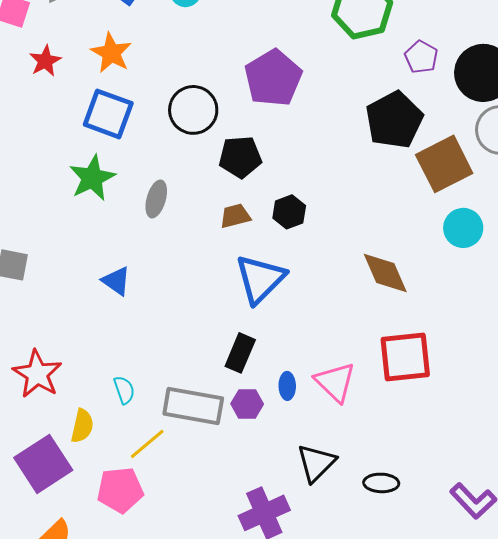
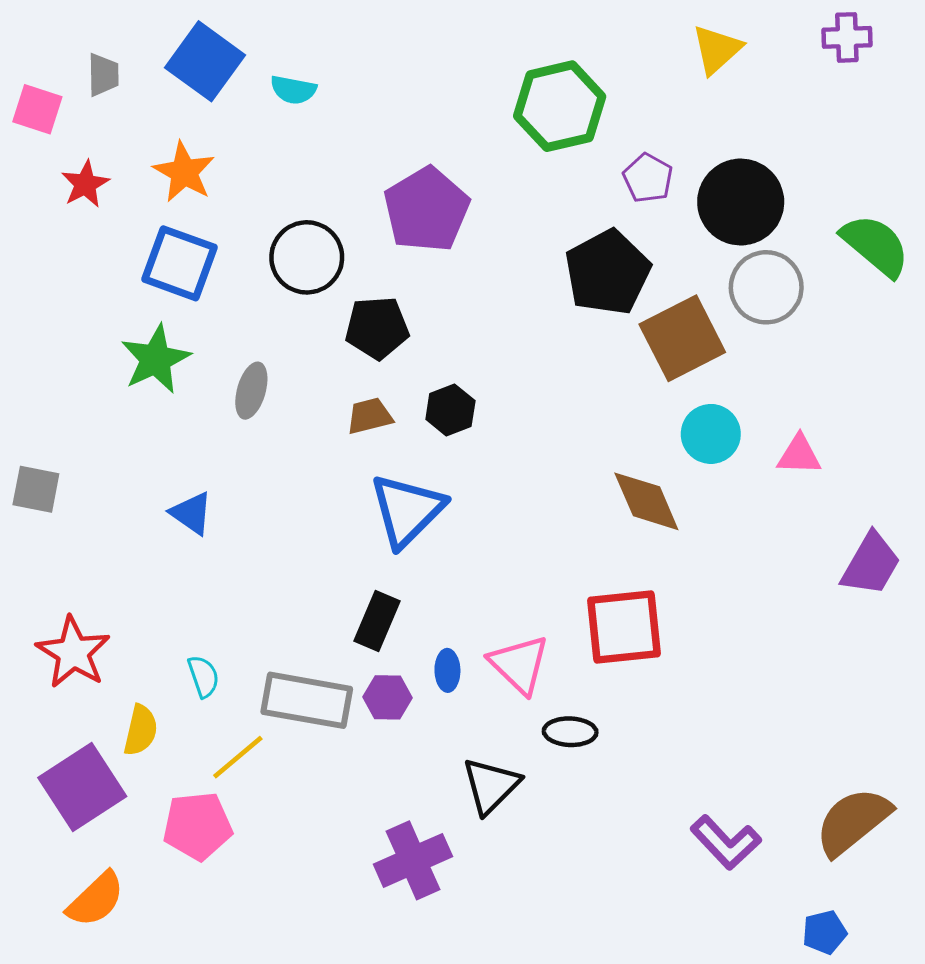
brown diamond: (385, 273) -> (646, 501), moved
black ellipse: (381, 483) -> (570, 732), moved

